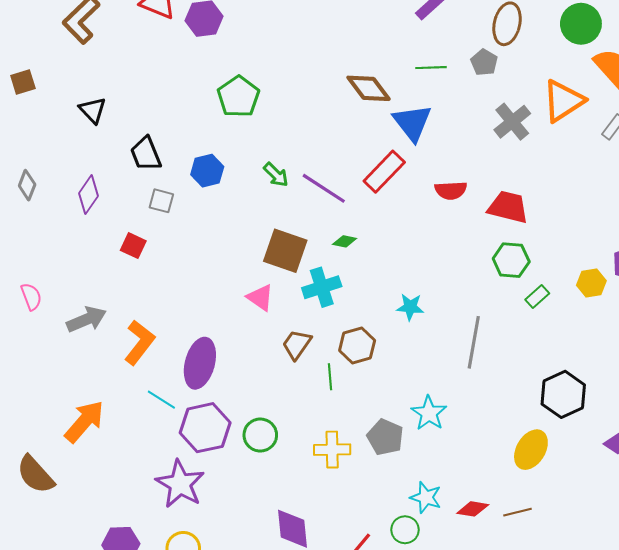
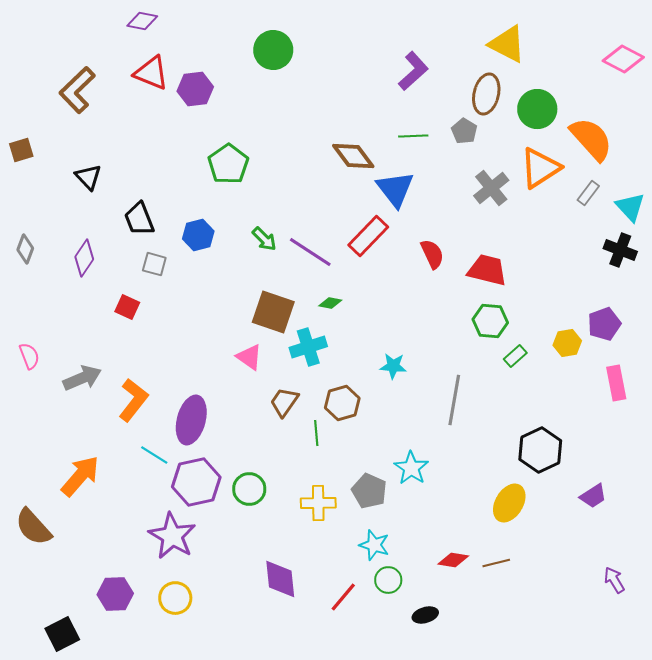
green circle: (581, 24) -> (537, 109), moved
red semicircle: (451, 190) -> (432, 254), turned -112
cyan star: (426, 497) -> (374, 545), moved

